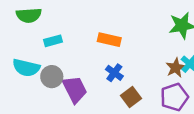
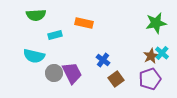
orange rectangle: (109, 40) -> (84, 23), moved
gray circle: (52, 77) -> (54, 73), moved

